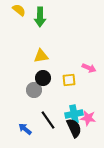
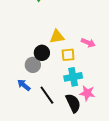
yellow triangle: (41, 56) -> (57, 37), moved
cyan cross: (74, 114) -> (73, 77), moved
blue arrow: (25, 129) -> (24, 85), moved

